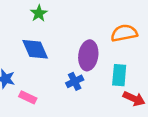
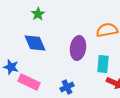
blue cross: (75, 81) -> (67, 87), moved
pink rectangle: (28, 97) -> (29, 82), size x1.5

